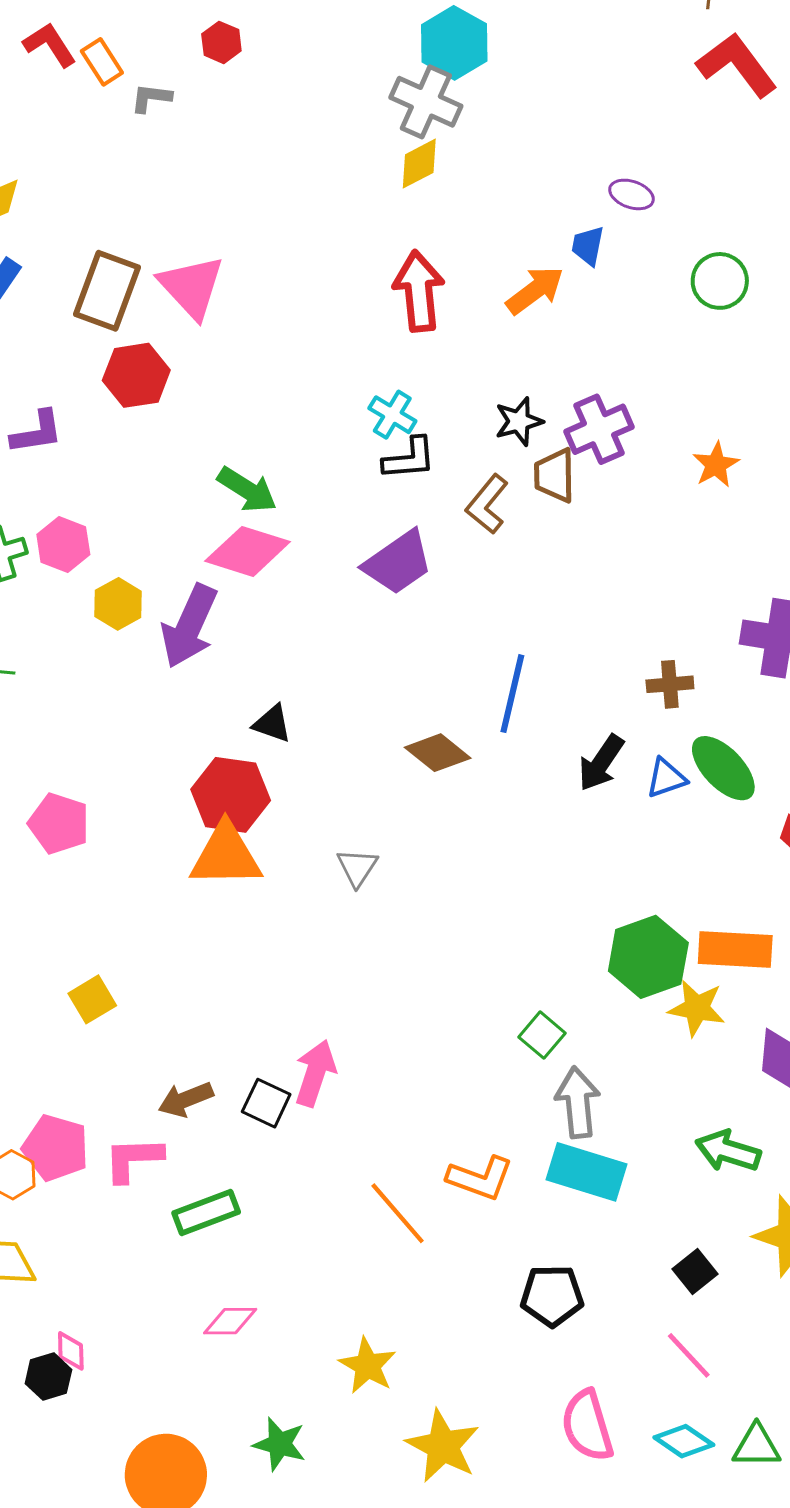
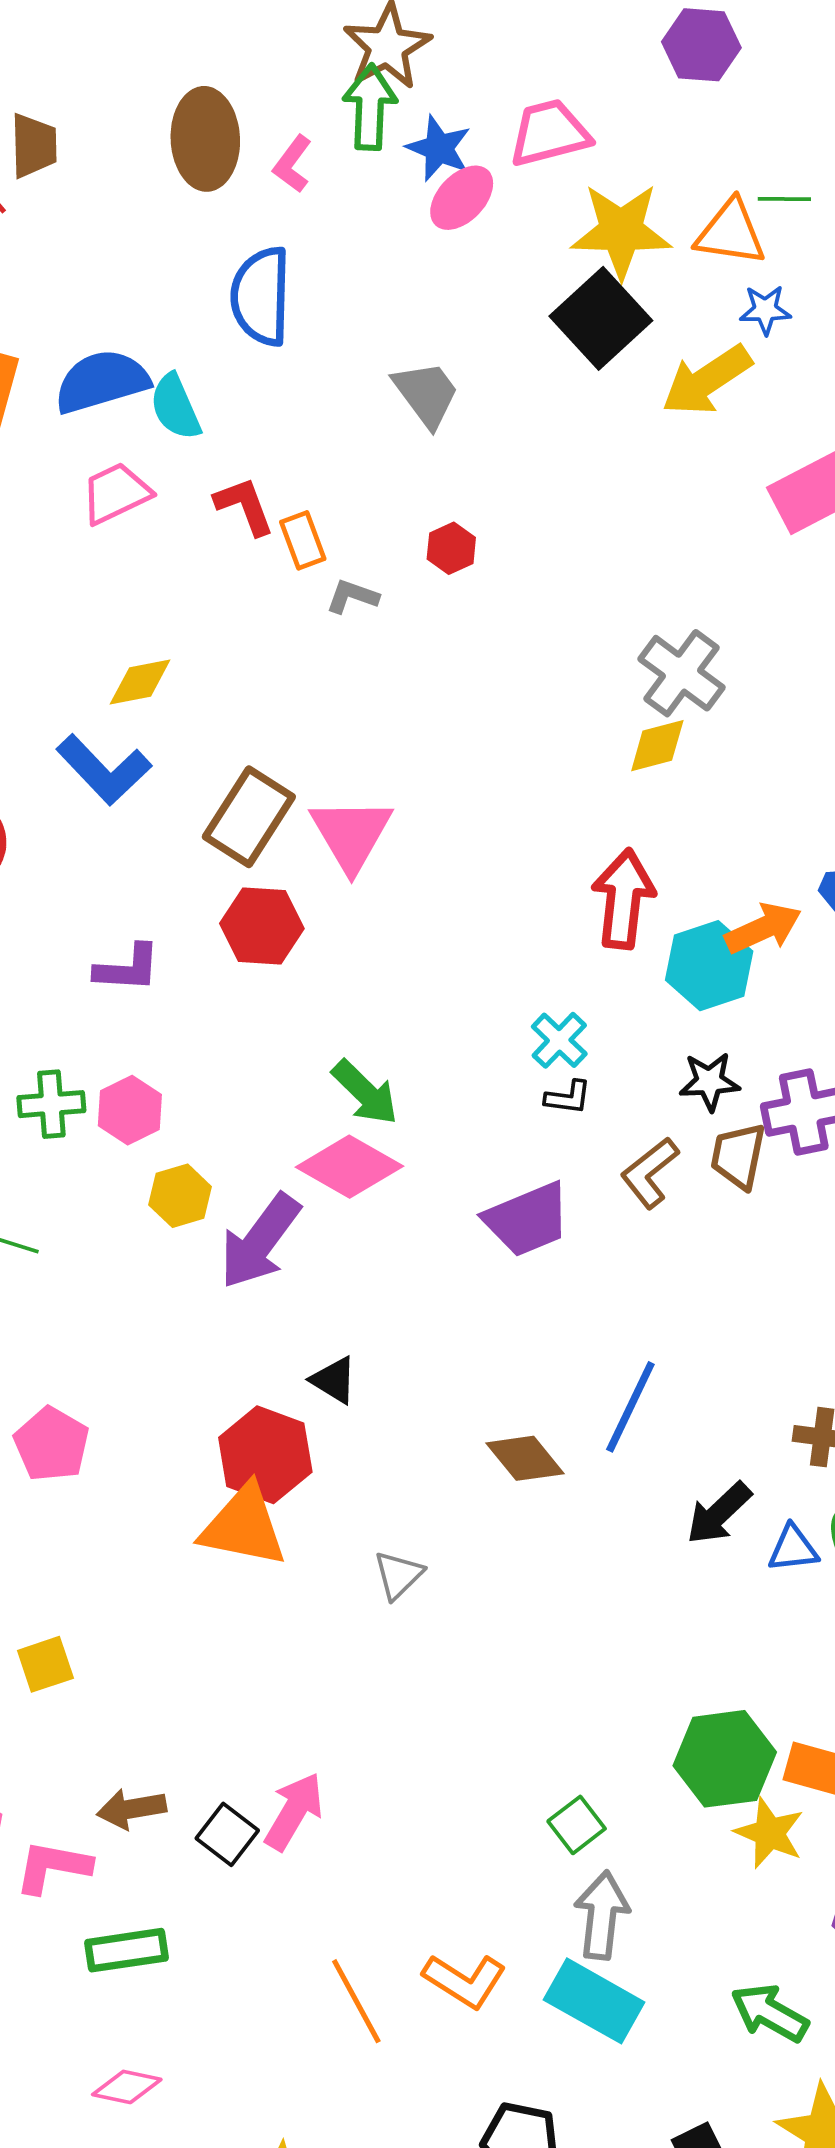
cyan hexagon: (454, 43) -> (709, 966), moved
black L-shape: (409, 459) -> (568, 1097), size x0.7

